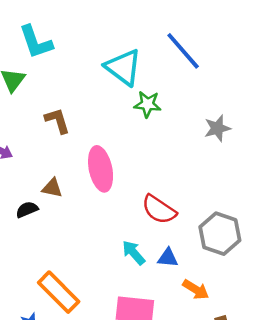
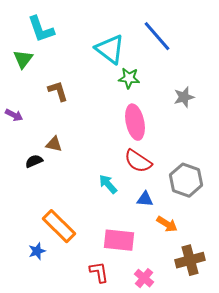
pink ellipse: (101, 169) -> (135, 122), moved
cyan arrow: (134, 253) -> (108, 184), moved

